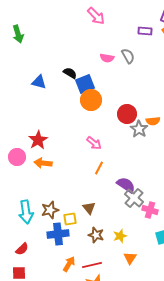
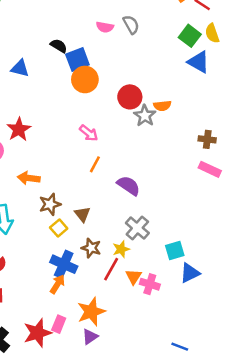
blue triangle: (39, 82) -> (20, 68), moved
orange arrow: (43, 163) -> (29, 178), moved
gray cross: (134, 198) -> (137, 228), moved
brown star: (50, 210) -> (50, 204), moved
pink cross: (150, 210) -> (150, 284), moved
yellow square: (70, 219) -> (59, 228), turned -32
blue cross: (58, 234) -> (64, 264), moved, turned 30
red line: (92, 265) -> (111, 269), moved, turned -48

